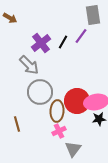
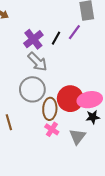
gray arrow: (29, 65) -> (37, 62), moved
pink cross: (59, 131) -> (52, 129), turned -32
gray triangle: (73, 149) -> (77, 137), moved

